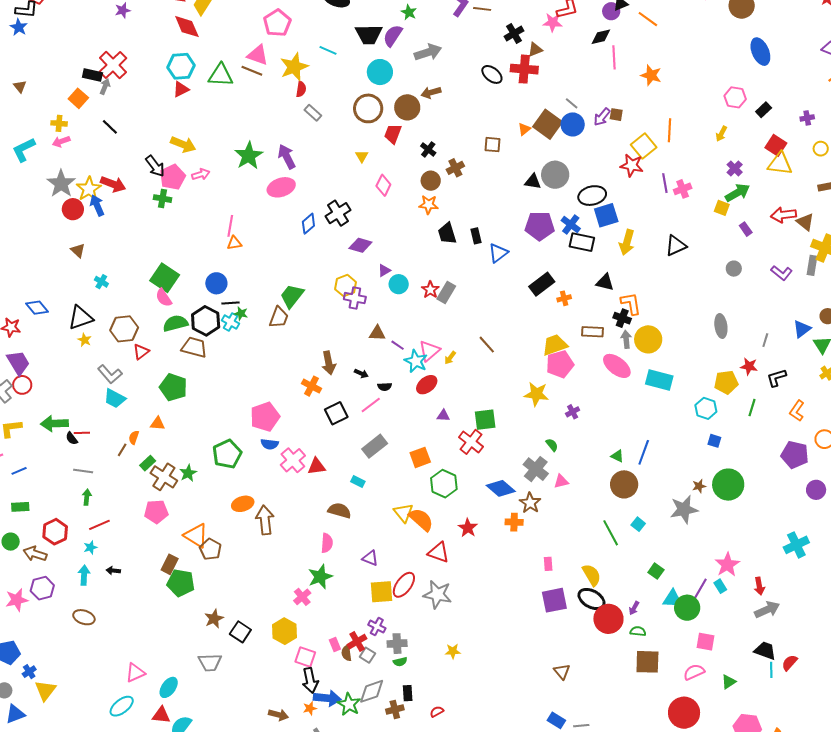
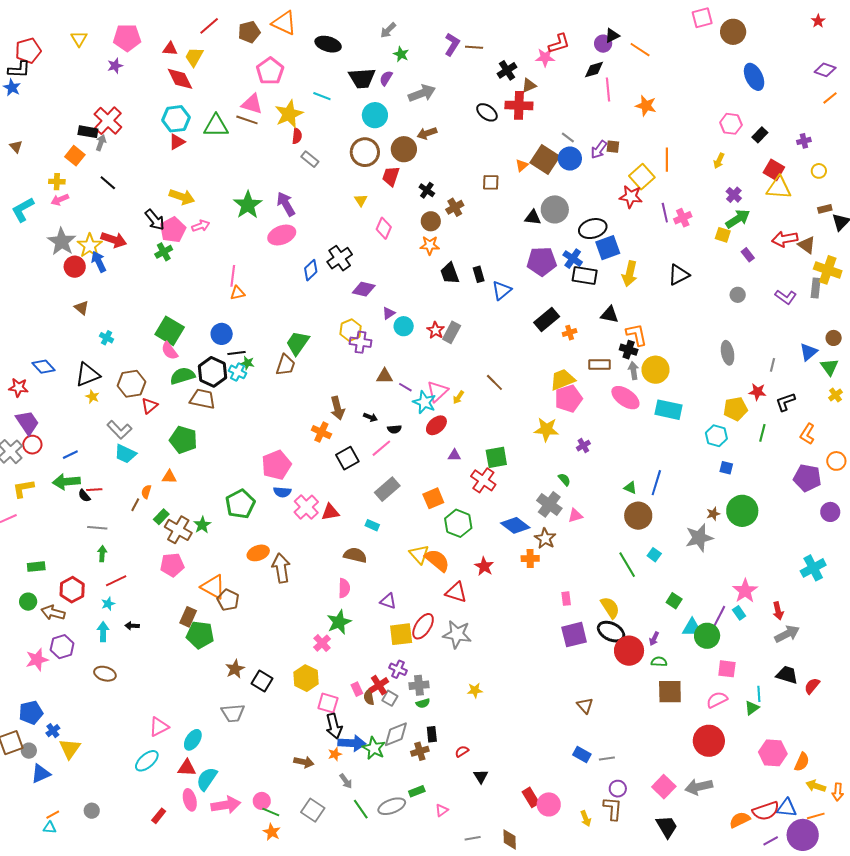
purple semicircle: (393, 36) -> (386, 78), size x0.7
green cross: (162, 199) -> (164, 252), turned -36
blue line: (19, 471) -> (70, 455), moved
cyan line: (771, 670) -> (759, 694), moved

